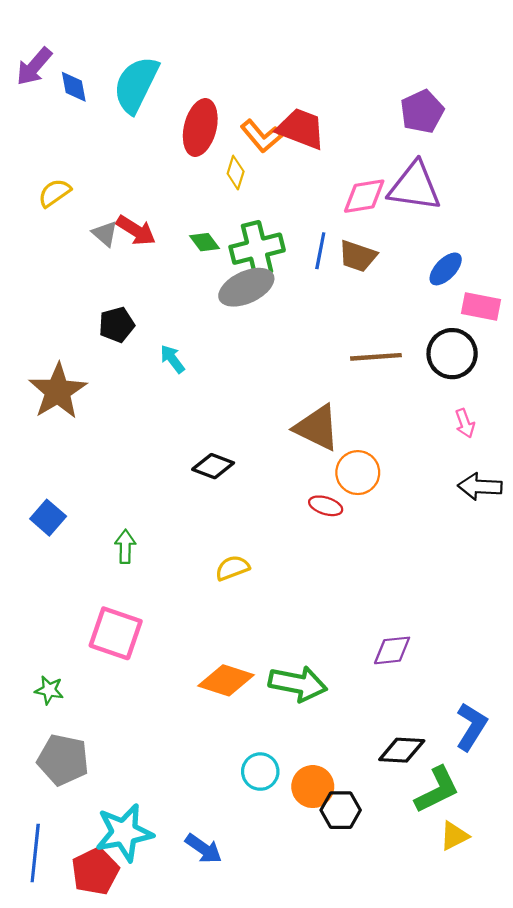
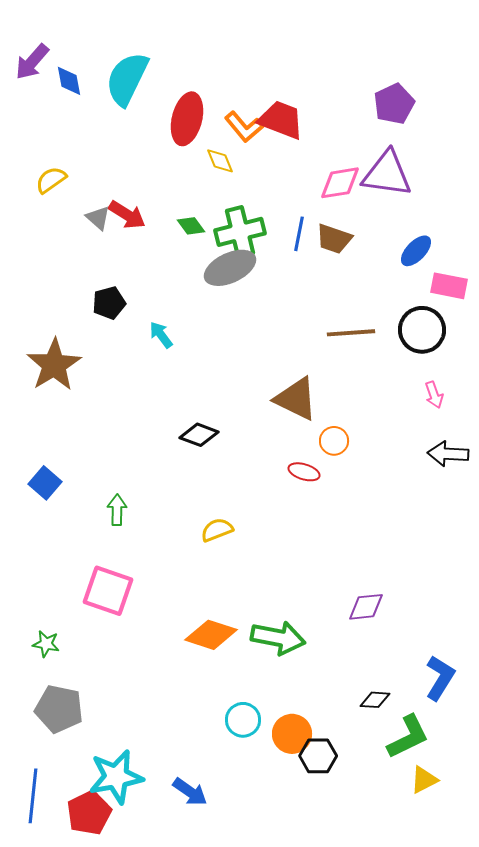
yellow diamond: (236, 173) -> (220, 161), turned -40
orange circle: (358, 473) -> (334, 441), size x0.7
black diamond: (402, 750) -> (375, 700), size x0.7

